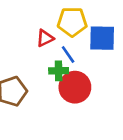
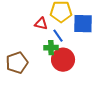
red triangle: (45, 38) -> (41, 24), turned 40

